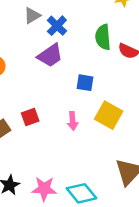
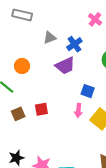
gray triangle: (32, 16) -> (50, 38), moved
pink arrow: (73, 121) -> (78, 111), moved

